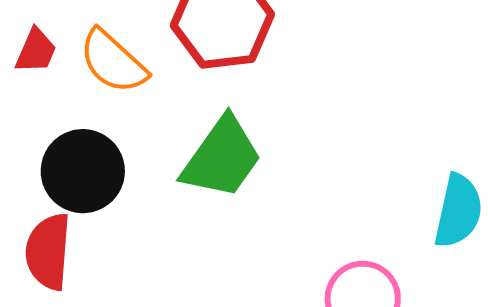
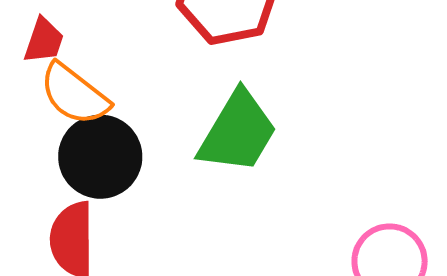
orange semicircle: (113, 62) -> (74, 94), moved

